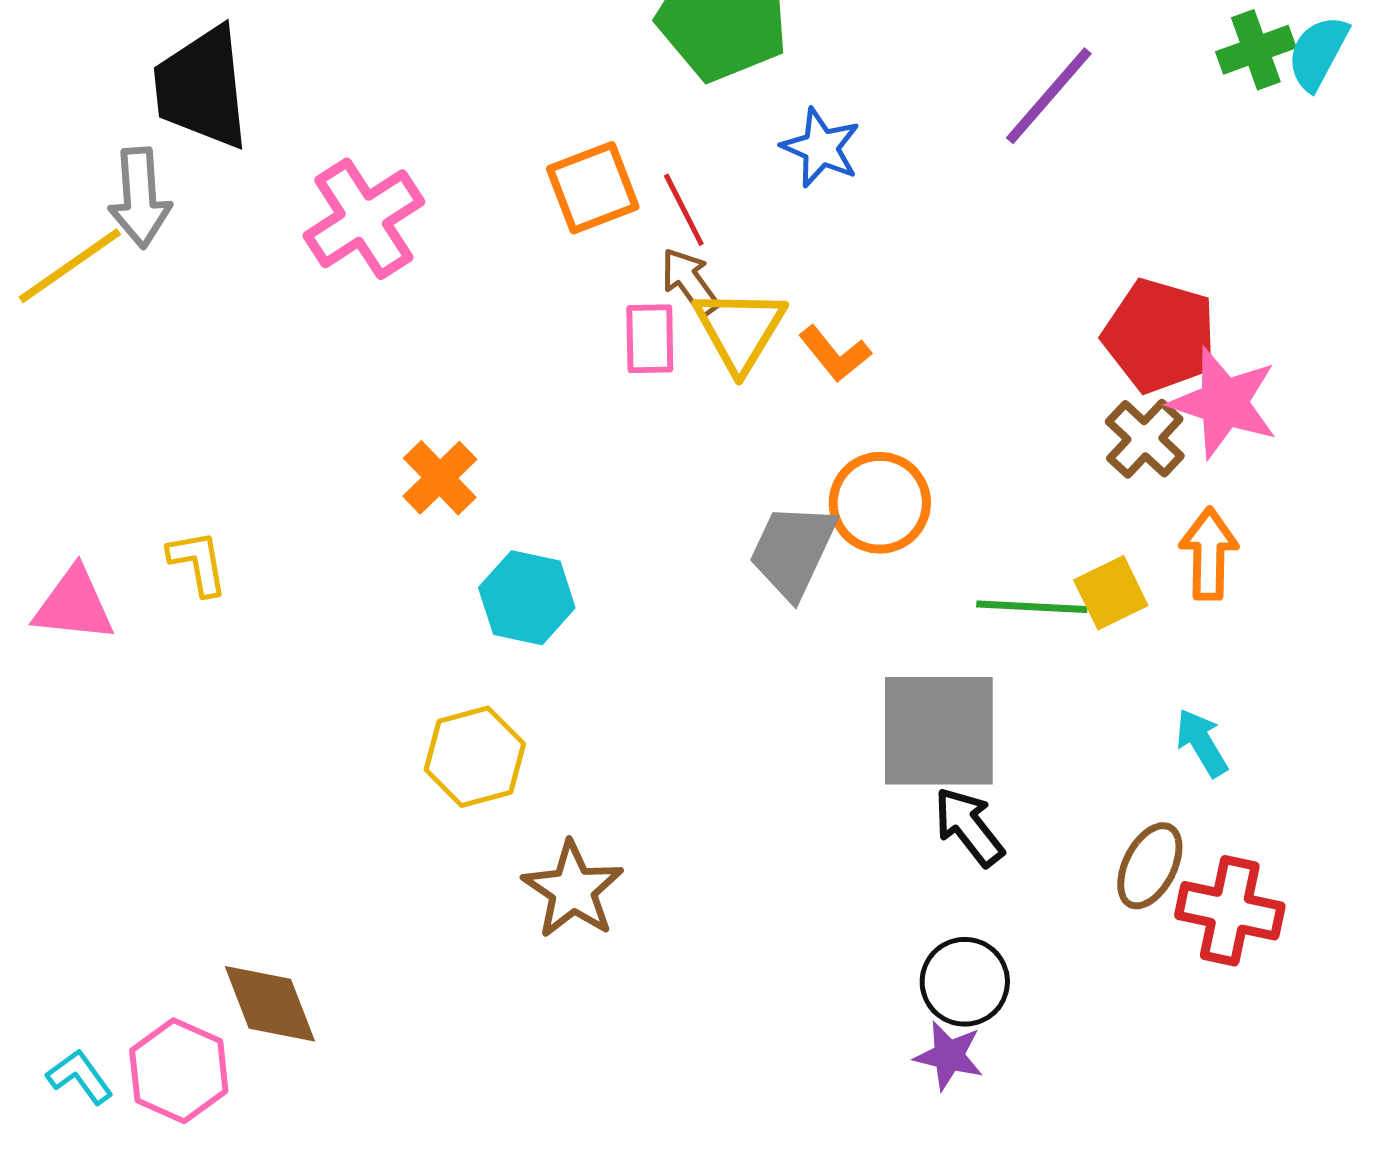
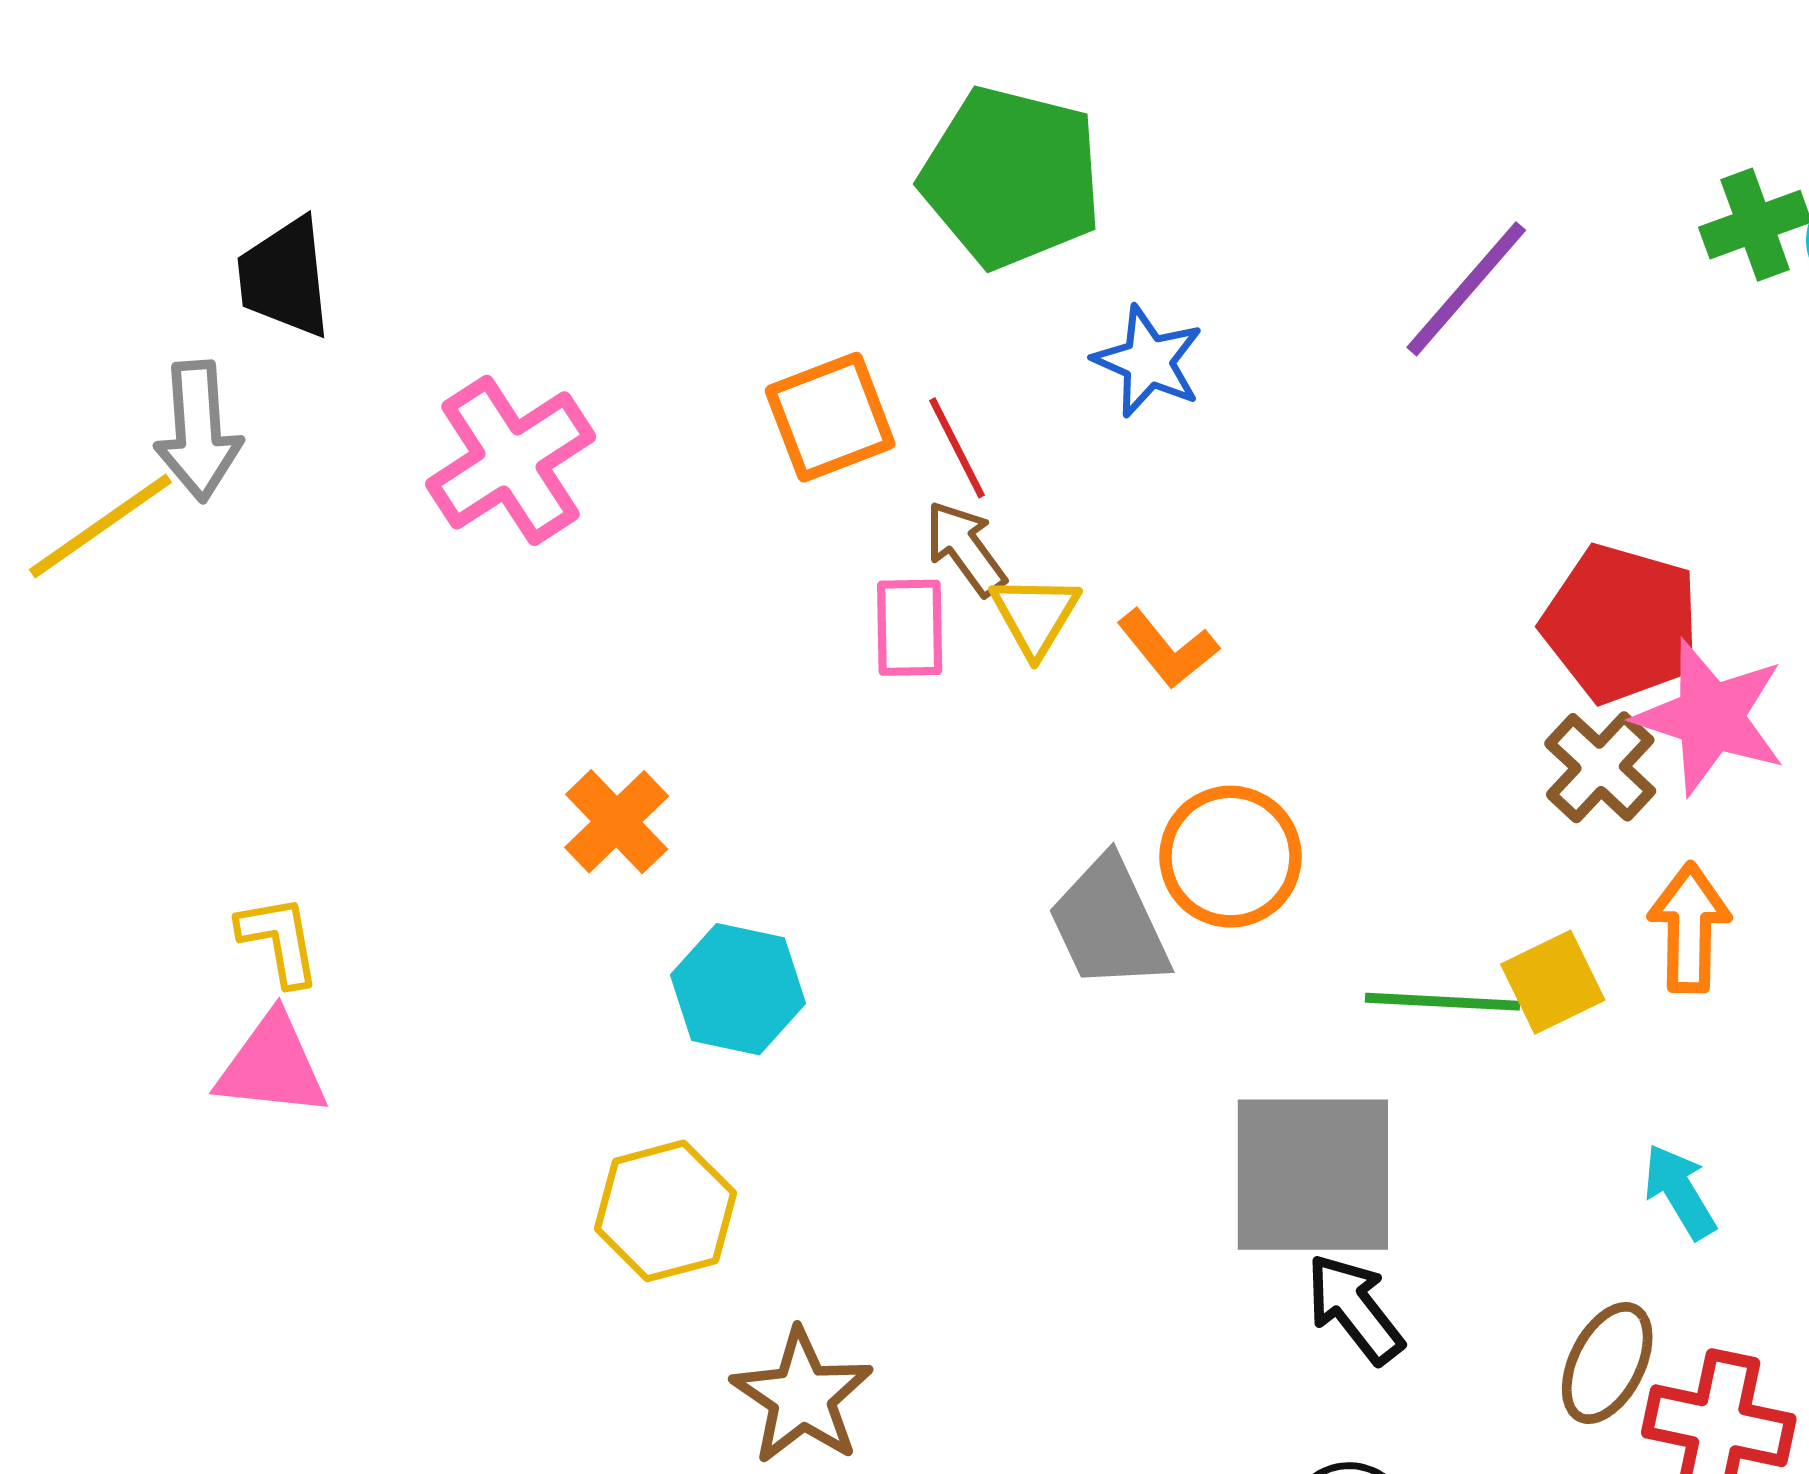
black trapezoid: (202, 88) -> (285, 278), size x0.7
yellow triangle: (740, 330) -> (1035, 615), size x0.7
gray trapezoid: (793, 551) -> (1109, 924), turned -50
pink triangle: (74, 605) -> (272, 1066), moved

